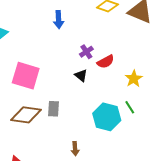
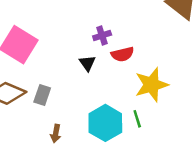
yellow star: (134, 79) -> (151, 85), size x1.5
brown arrow: (75, 149) -> (56, 133), moved

